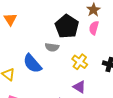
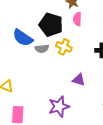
yellow cross: (80, 62) -> (64, 47), moved
blue semicircle: (32, 63) -> (23, 38), moved

